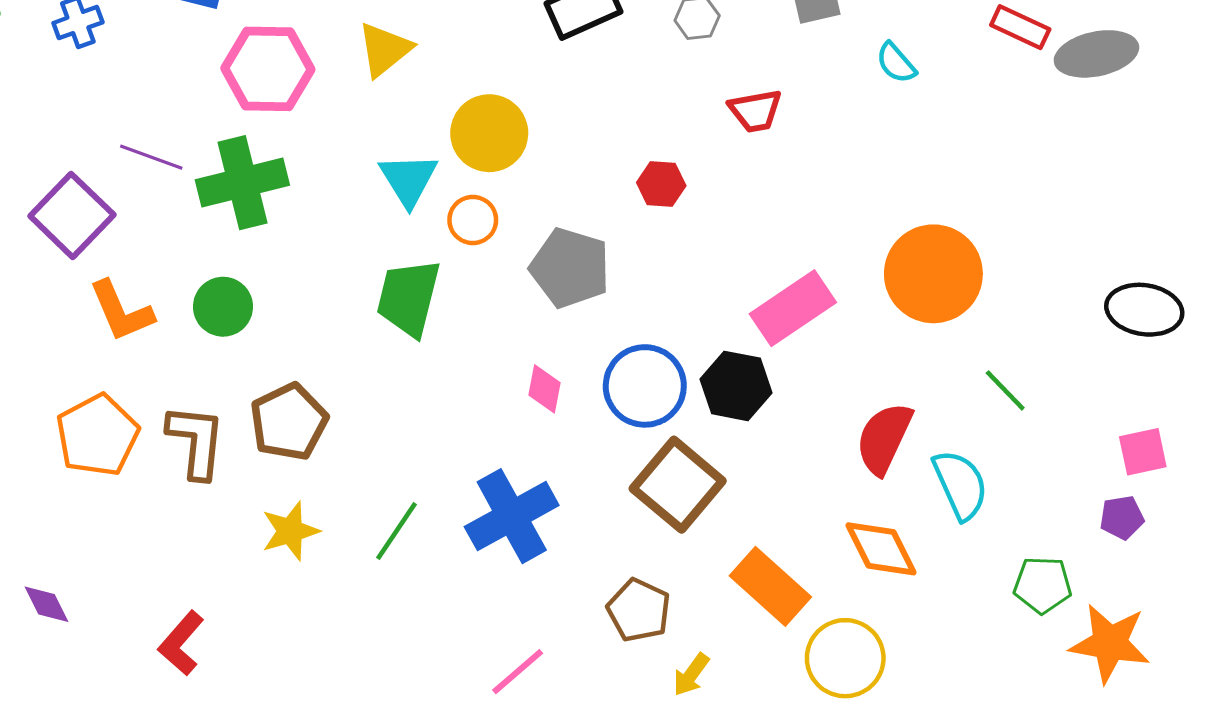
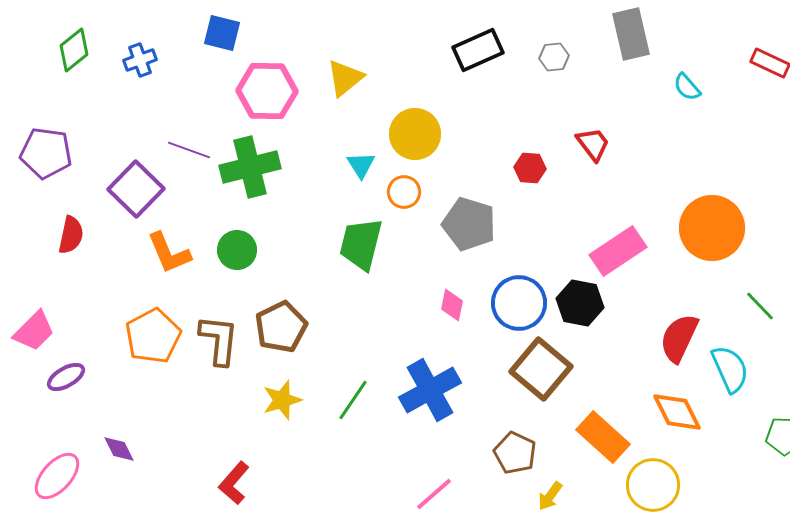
red trapezoid: (755, 111) -> (593, 144), moved, turned -117
cyan triangle: (408, 180) -> (361, 165), size x0.7
red L-shape: (181, 643) -> (234, 483), moved

